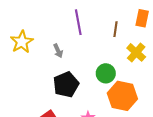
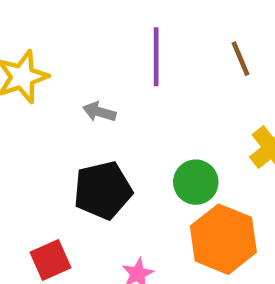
brown line: (115, 29) -> (241, 59), moved, turned -42
gray arrow: (58, 51) -> (99, 112), turned 120

